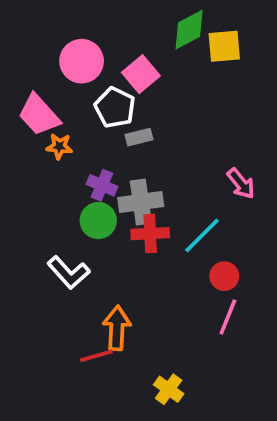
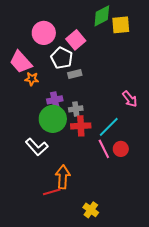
purple cross: (102, 185) -> (55, 100), turned -35
gray cross: (141, 202) -> (76, 109), size x0.6
green circle: (98, 221) -> (53, 119), size x1.4
pink line: (228, 317) -> (104, 149), moved, turned -48

